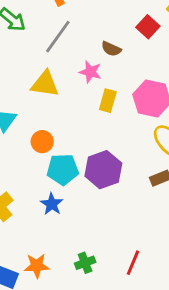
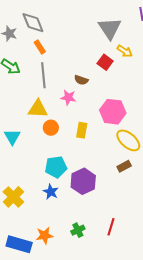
gray line: (58, 37) -> (43, 75), turned -35
yellow rectangle: (108, 101) -> (82, 130), moved
orange circle: (42, 142) -> (51, 128), moved
purple hexagon: (103, 170) -> (83, 181), moved

